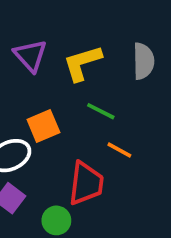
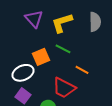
green line: (101, 111) -> (63, 49), moved
red trapezoid: (86, 183) -> (64, 88), turned 110

